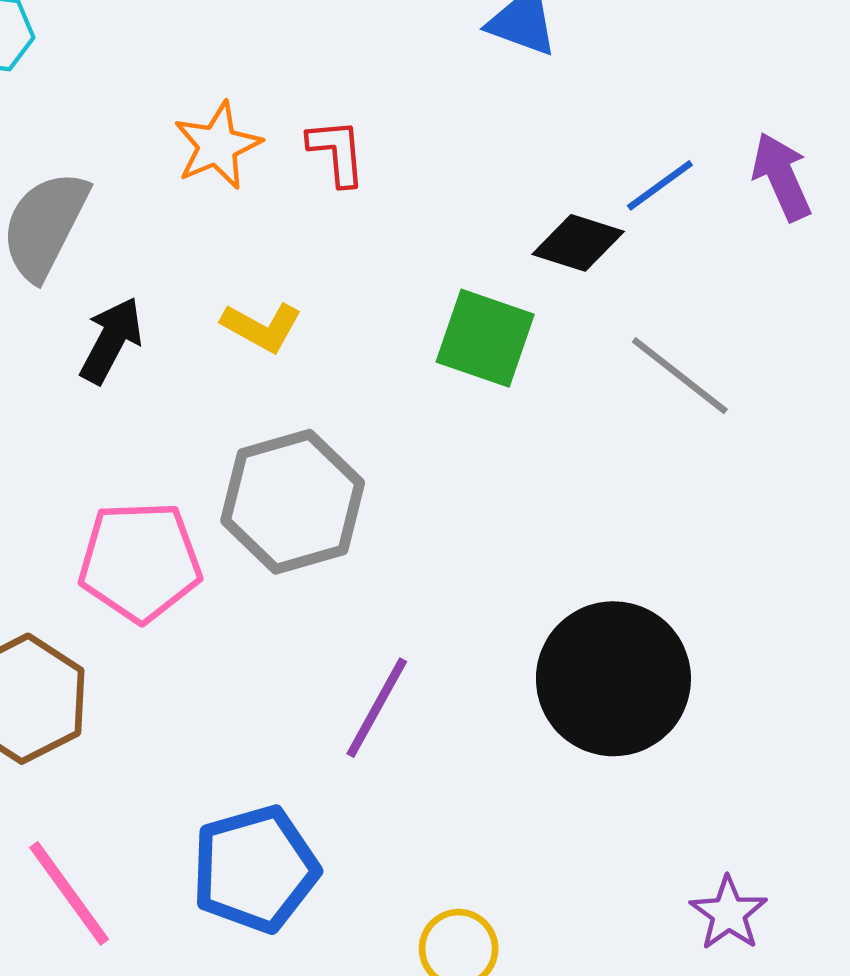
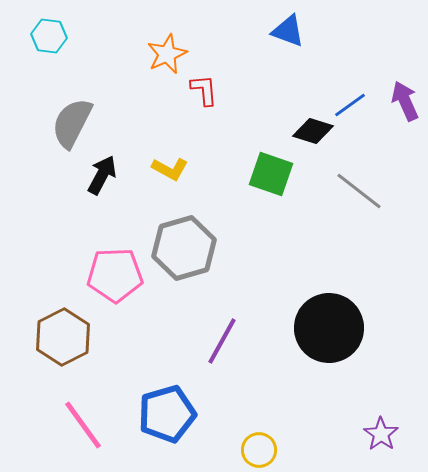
orange star: (217, 146) -> (167, 54), moved

